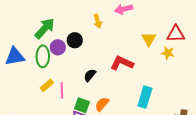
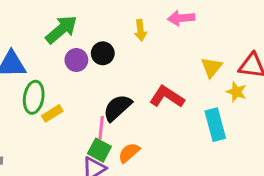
green ellipse: (43, 56) -> (34, 97), moved
black semicircle: (90, 75) -> (117, 108), size x1.5
pink line: (62, 90) -> (101, 128), moved
cyan rectangle: (145, 97) -> (215, 125), moved, turned -40

